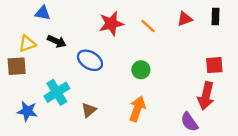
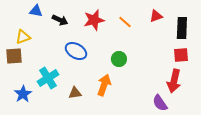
black rectangle: (215, 17) -> (182, 28), moved, size x1.5
black arrow: (57, 41) -> (60, 20), moved
orange arrow: (137, 109) -> (104, 85), moved
brown triangle: (89, 110) -> (75, 93), turned 32
blue star: (27, 111) -> (23, 94), turned 30

